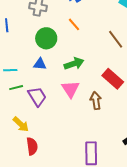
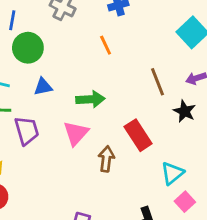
green circle: (46, 38) -> (28, 48), moved
blue triangle: (40, 64) -> (43, 87), turned -32

